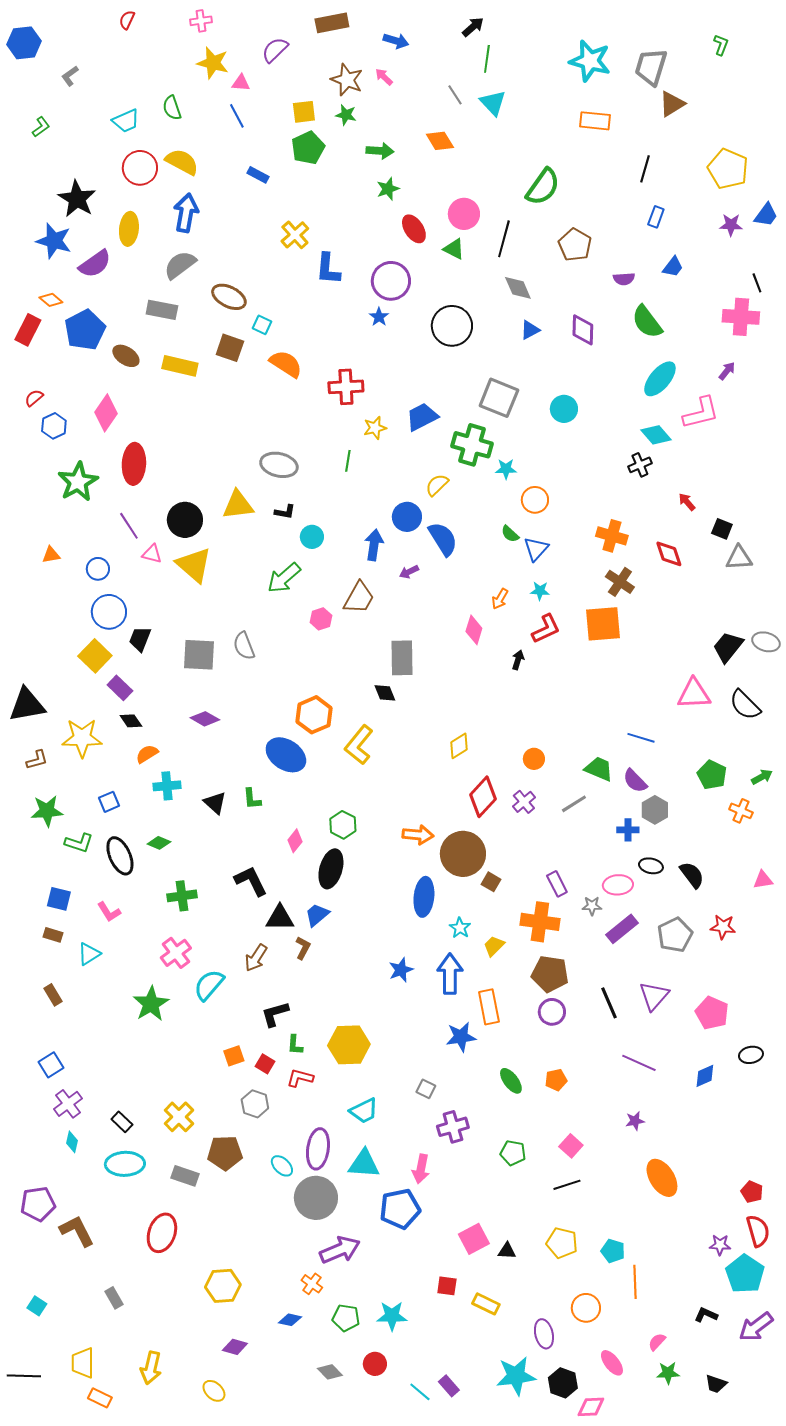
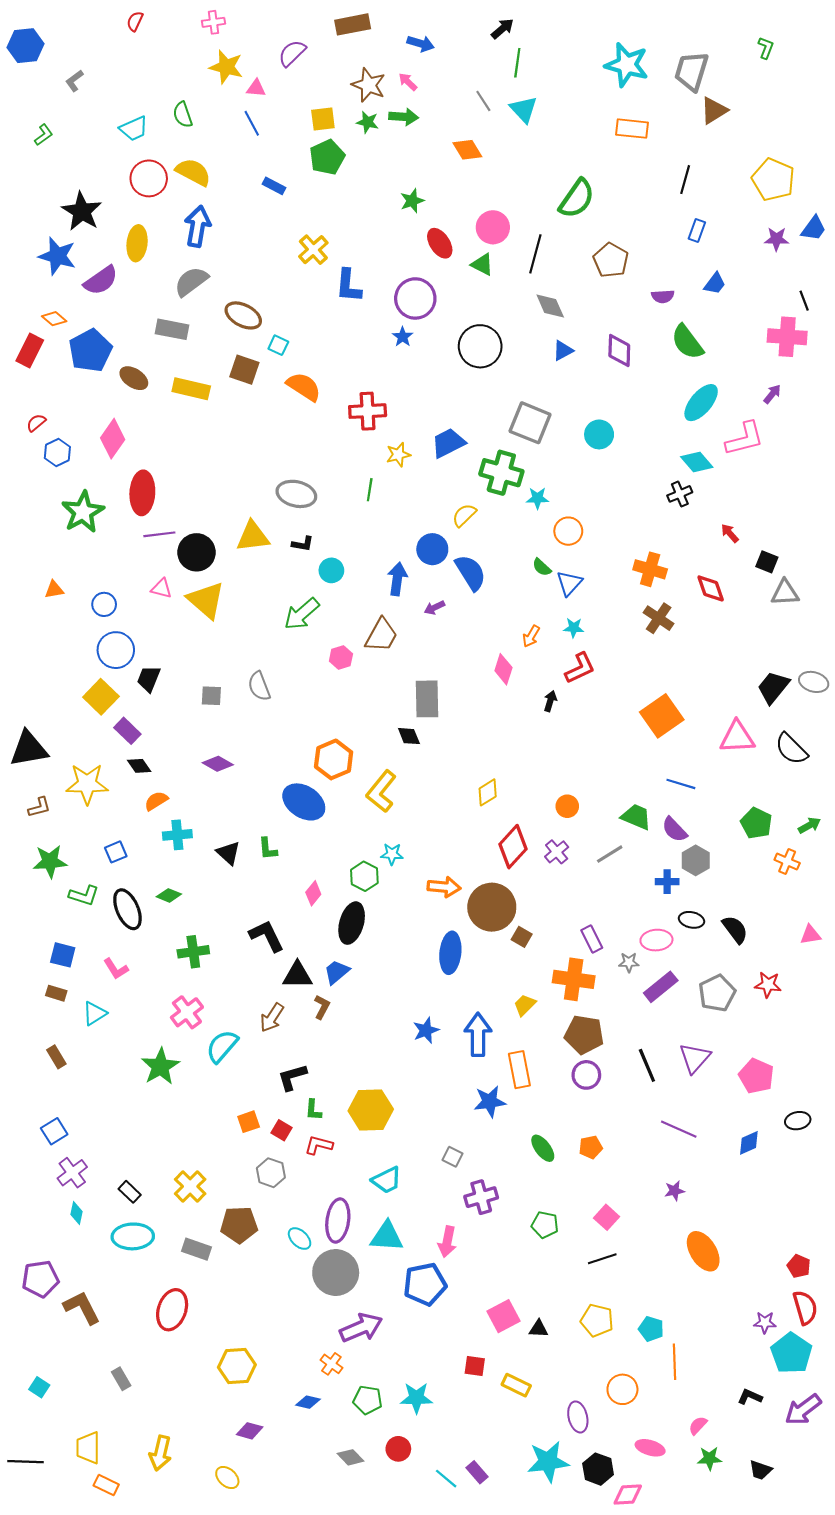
green arrow: (380, 151) -> (404, 117), moved
purple line: (129, 526) -> (159, 534), moved, turned -64
orange square: (603, 624) -> (662, 716), moved, turned -30
gray square: (199, 655) -> (211, 696), size x0.6
cyan star: (460, 928) -> (392, 854), moved, turned -30
pink ellipse: (612, 1363) -> (650, 1448), turned -36

